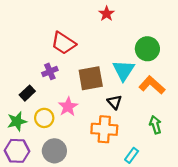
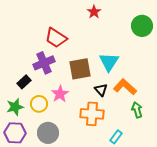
green circle: (147, 49) -> (142, 26), moved
purple cross: (50, 71) -> (44, 63), size x1.5
orange L-shape: (152, 85) -> (125, 87), moved

